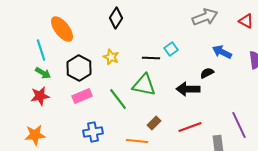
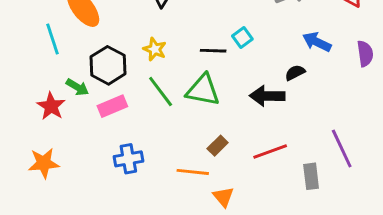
green arrow: (43, 73) -> (77, 87), moved
red star: (40, 96) -> (51, 106), turned -30
green line: (118, 99) -> (161, 92), moved

